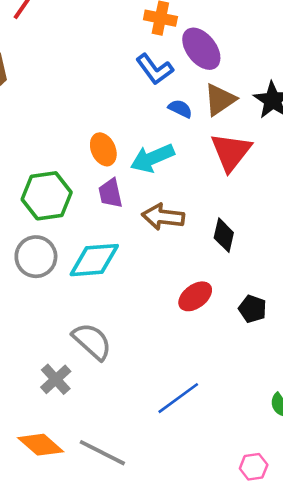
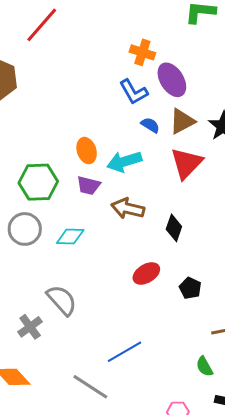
purple trapezoid: (110, 193) -> (88, 185), turned -70
cyan diamond: (94, 260) -> (70, 237), size x0.7
gray line: (102, 453) -> (90, 387), moved

